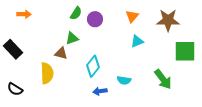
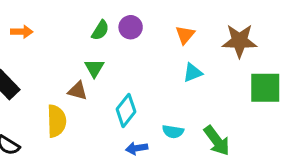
purple circle: (95, 19) -> (131, 27), moved
green triangle: (72, 38) -> (94, 68), turned -40
green arrow: (163, 79) -> (217, 141), moved

